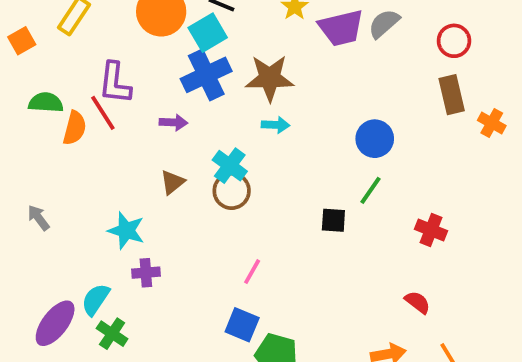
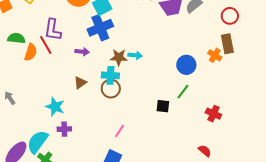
brown star: (270, 78) -> (119, 57), moved, size x0.7
orange cross: (492, 123) -> (215, 55), moved
cyan cross: (230, 166) -> (110, 75), turned -36
cyan semicircle: (96, 299) -> (38, 142), size x1.4

